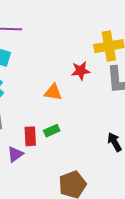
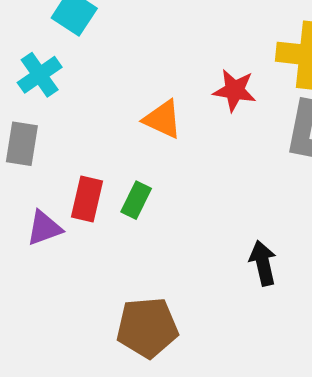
green rectangle: (52, 131) -> (136, 200), turned -56

